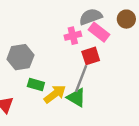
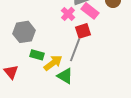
pink cross: (73, 36) -> (68, 14), turned -32
green triangle: (76, 98) -> (65, 76), moved

